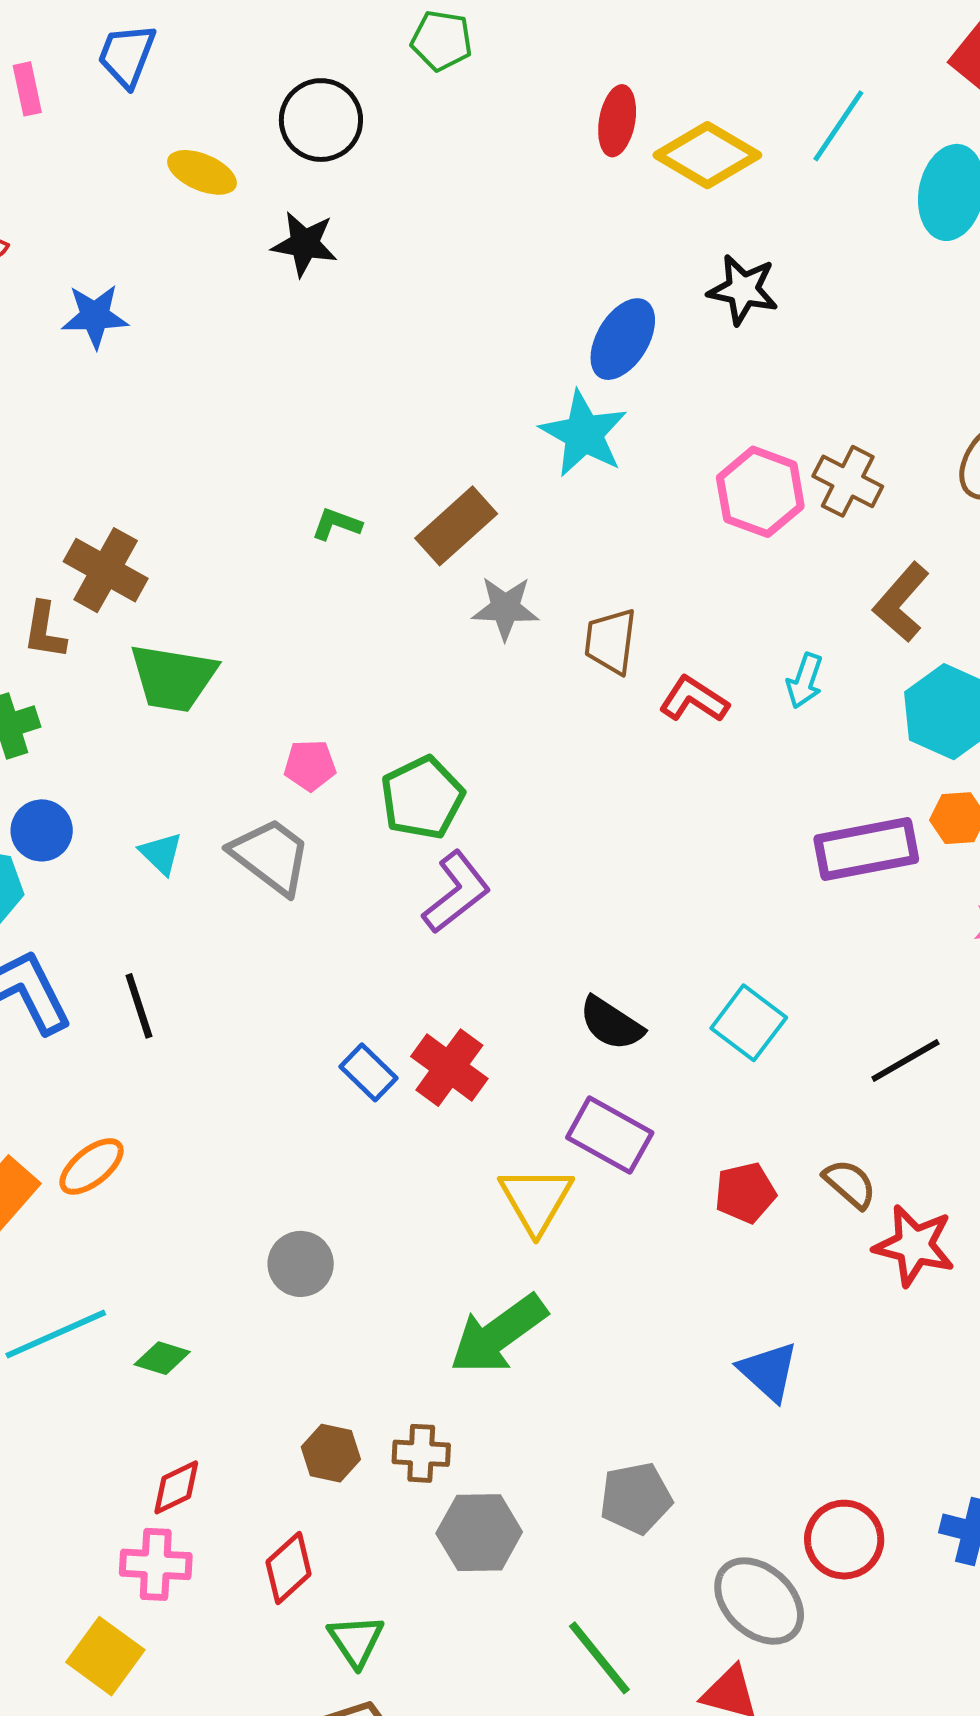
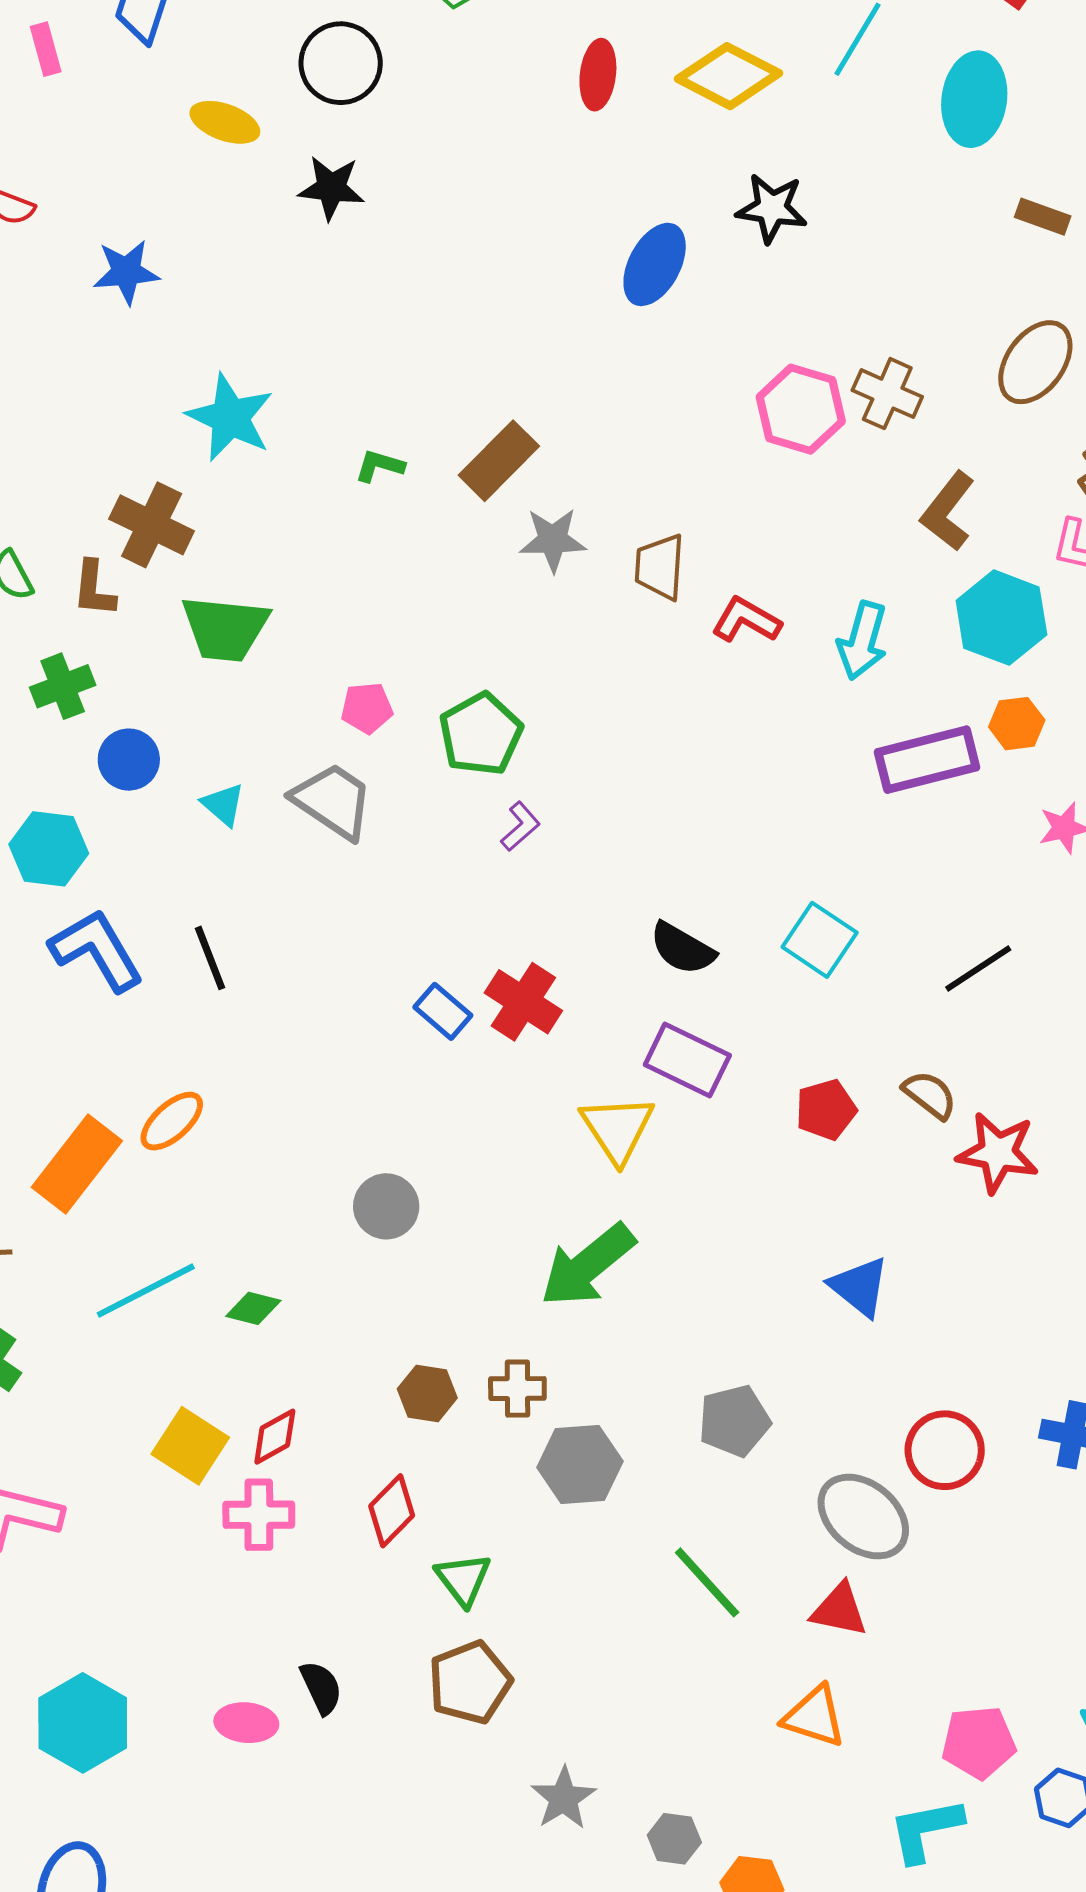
red ellipse: (617, 121) -> (598, 75), moved
cyan star: (584, 434) -> (230, 418), moved
cyan arrow: (805, 681) -> (862, 641), moved, size x1.4
blue circle: (42, 830) -> (129, 760), moved
purple L-shape: (456, 892) -> (520, 826), size x0.6
yellow square: (105, 1656) -> (190, 1446), moved

